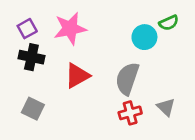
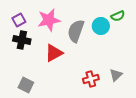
gray semicircle: (127, 79) -> (76, 31), moved
gray triangle: (166, 107) -> (116, 75), turned 32
gray square: (33, 109) -> (26, 85), moved

